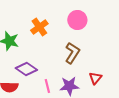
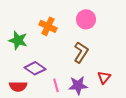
orange cross: (39, 27) -> (48, 26), turned -30

